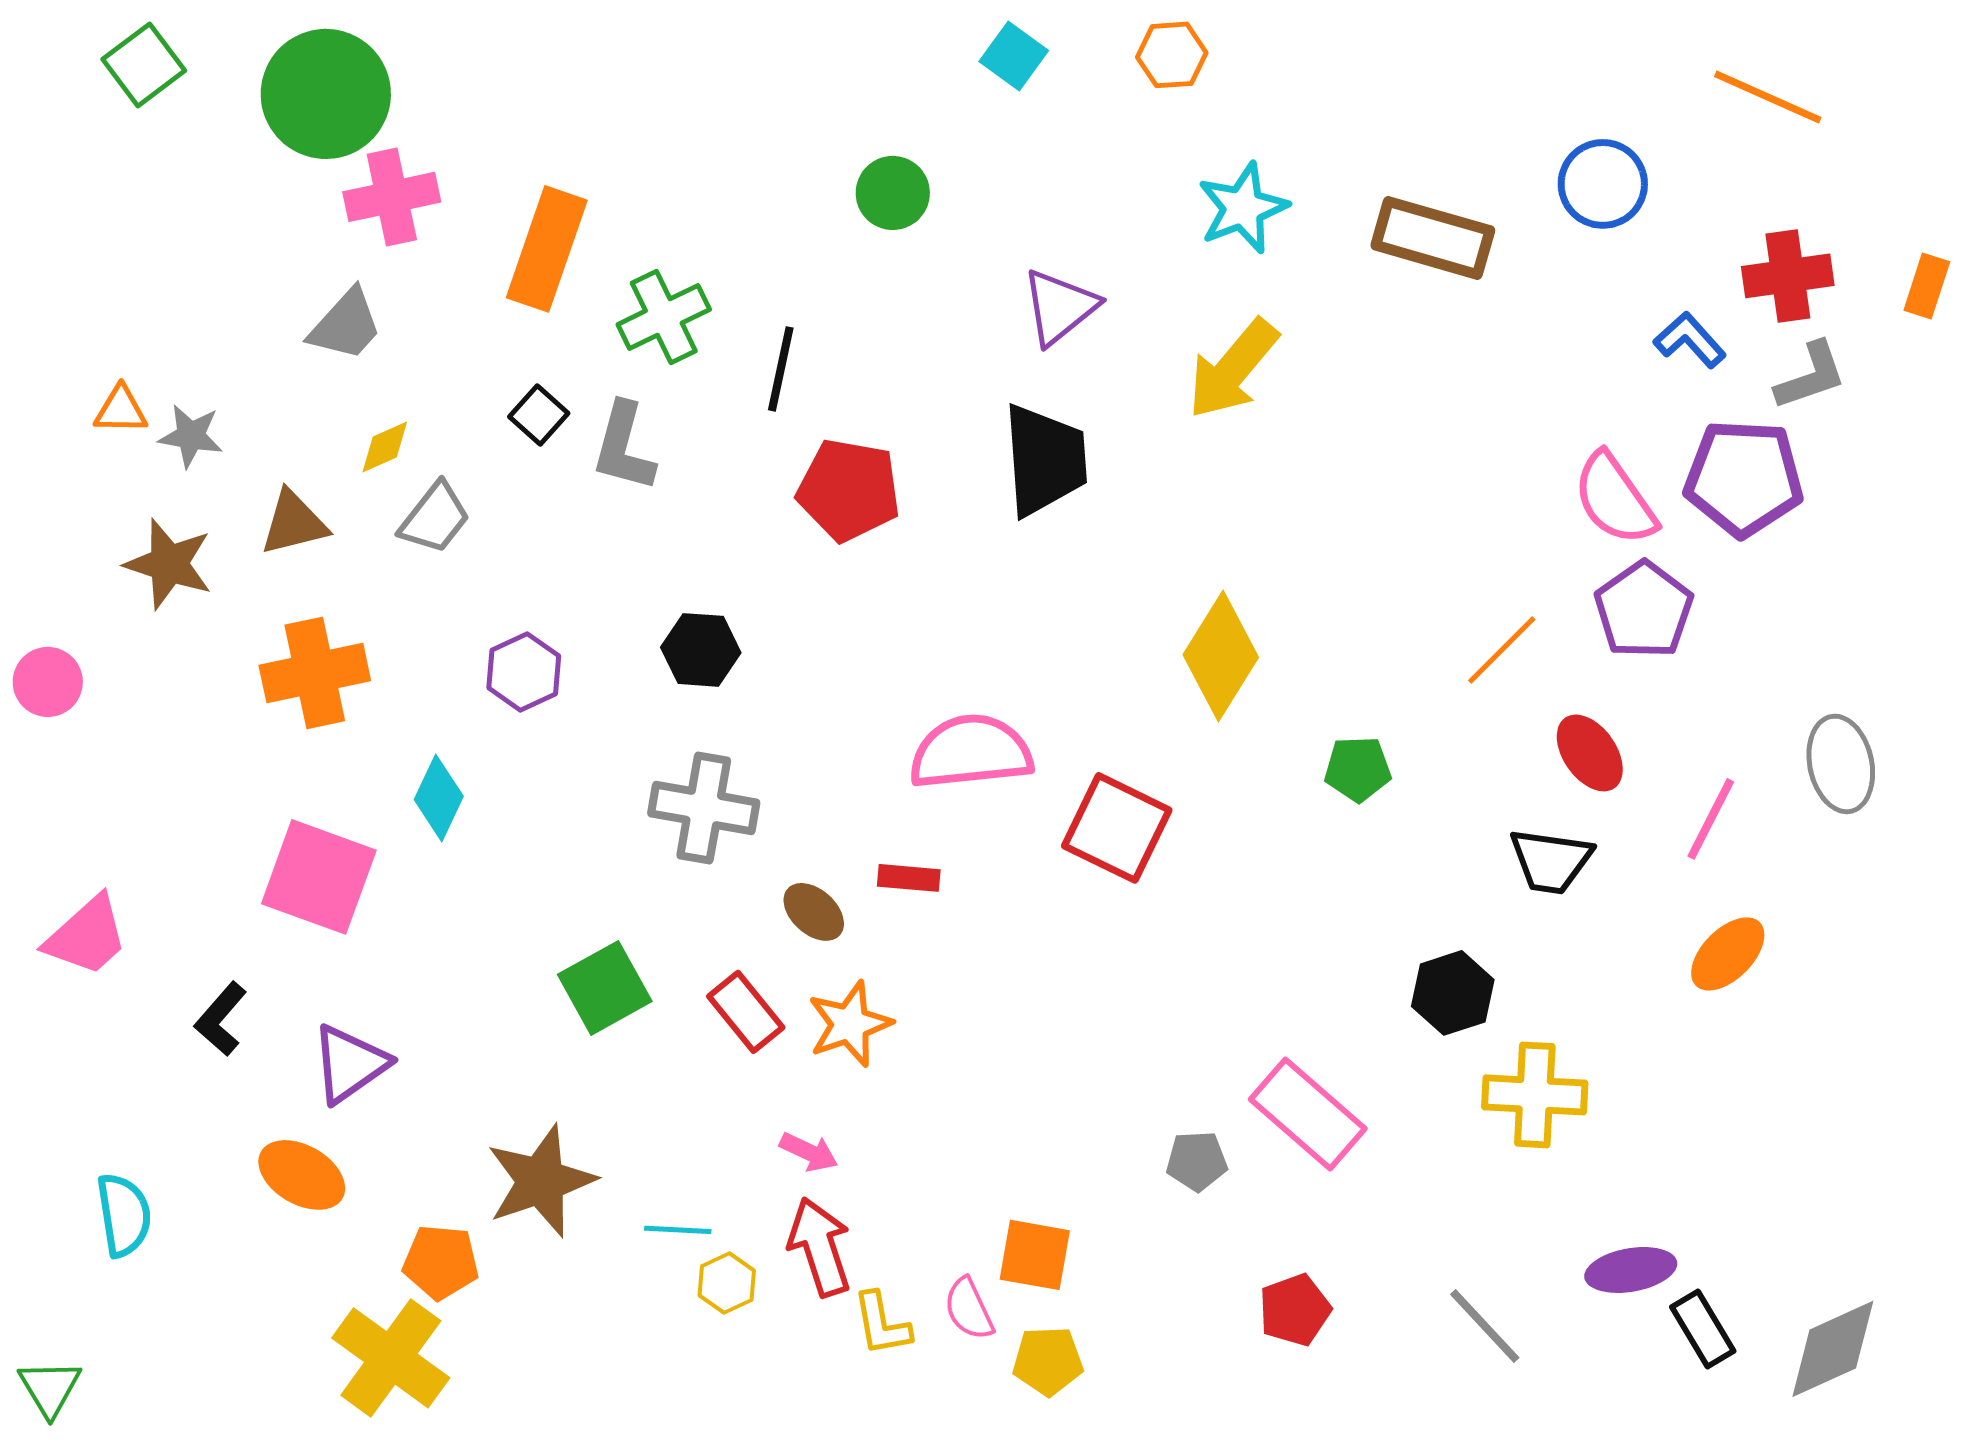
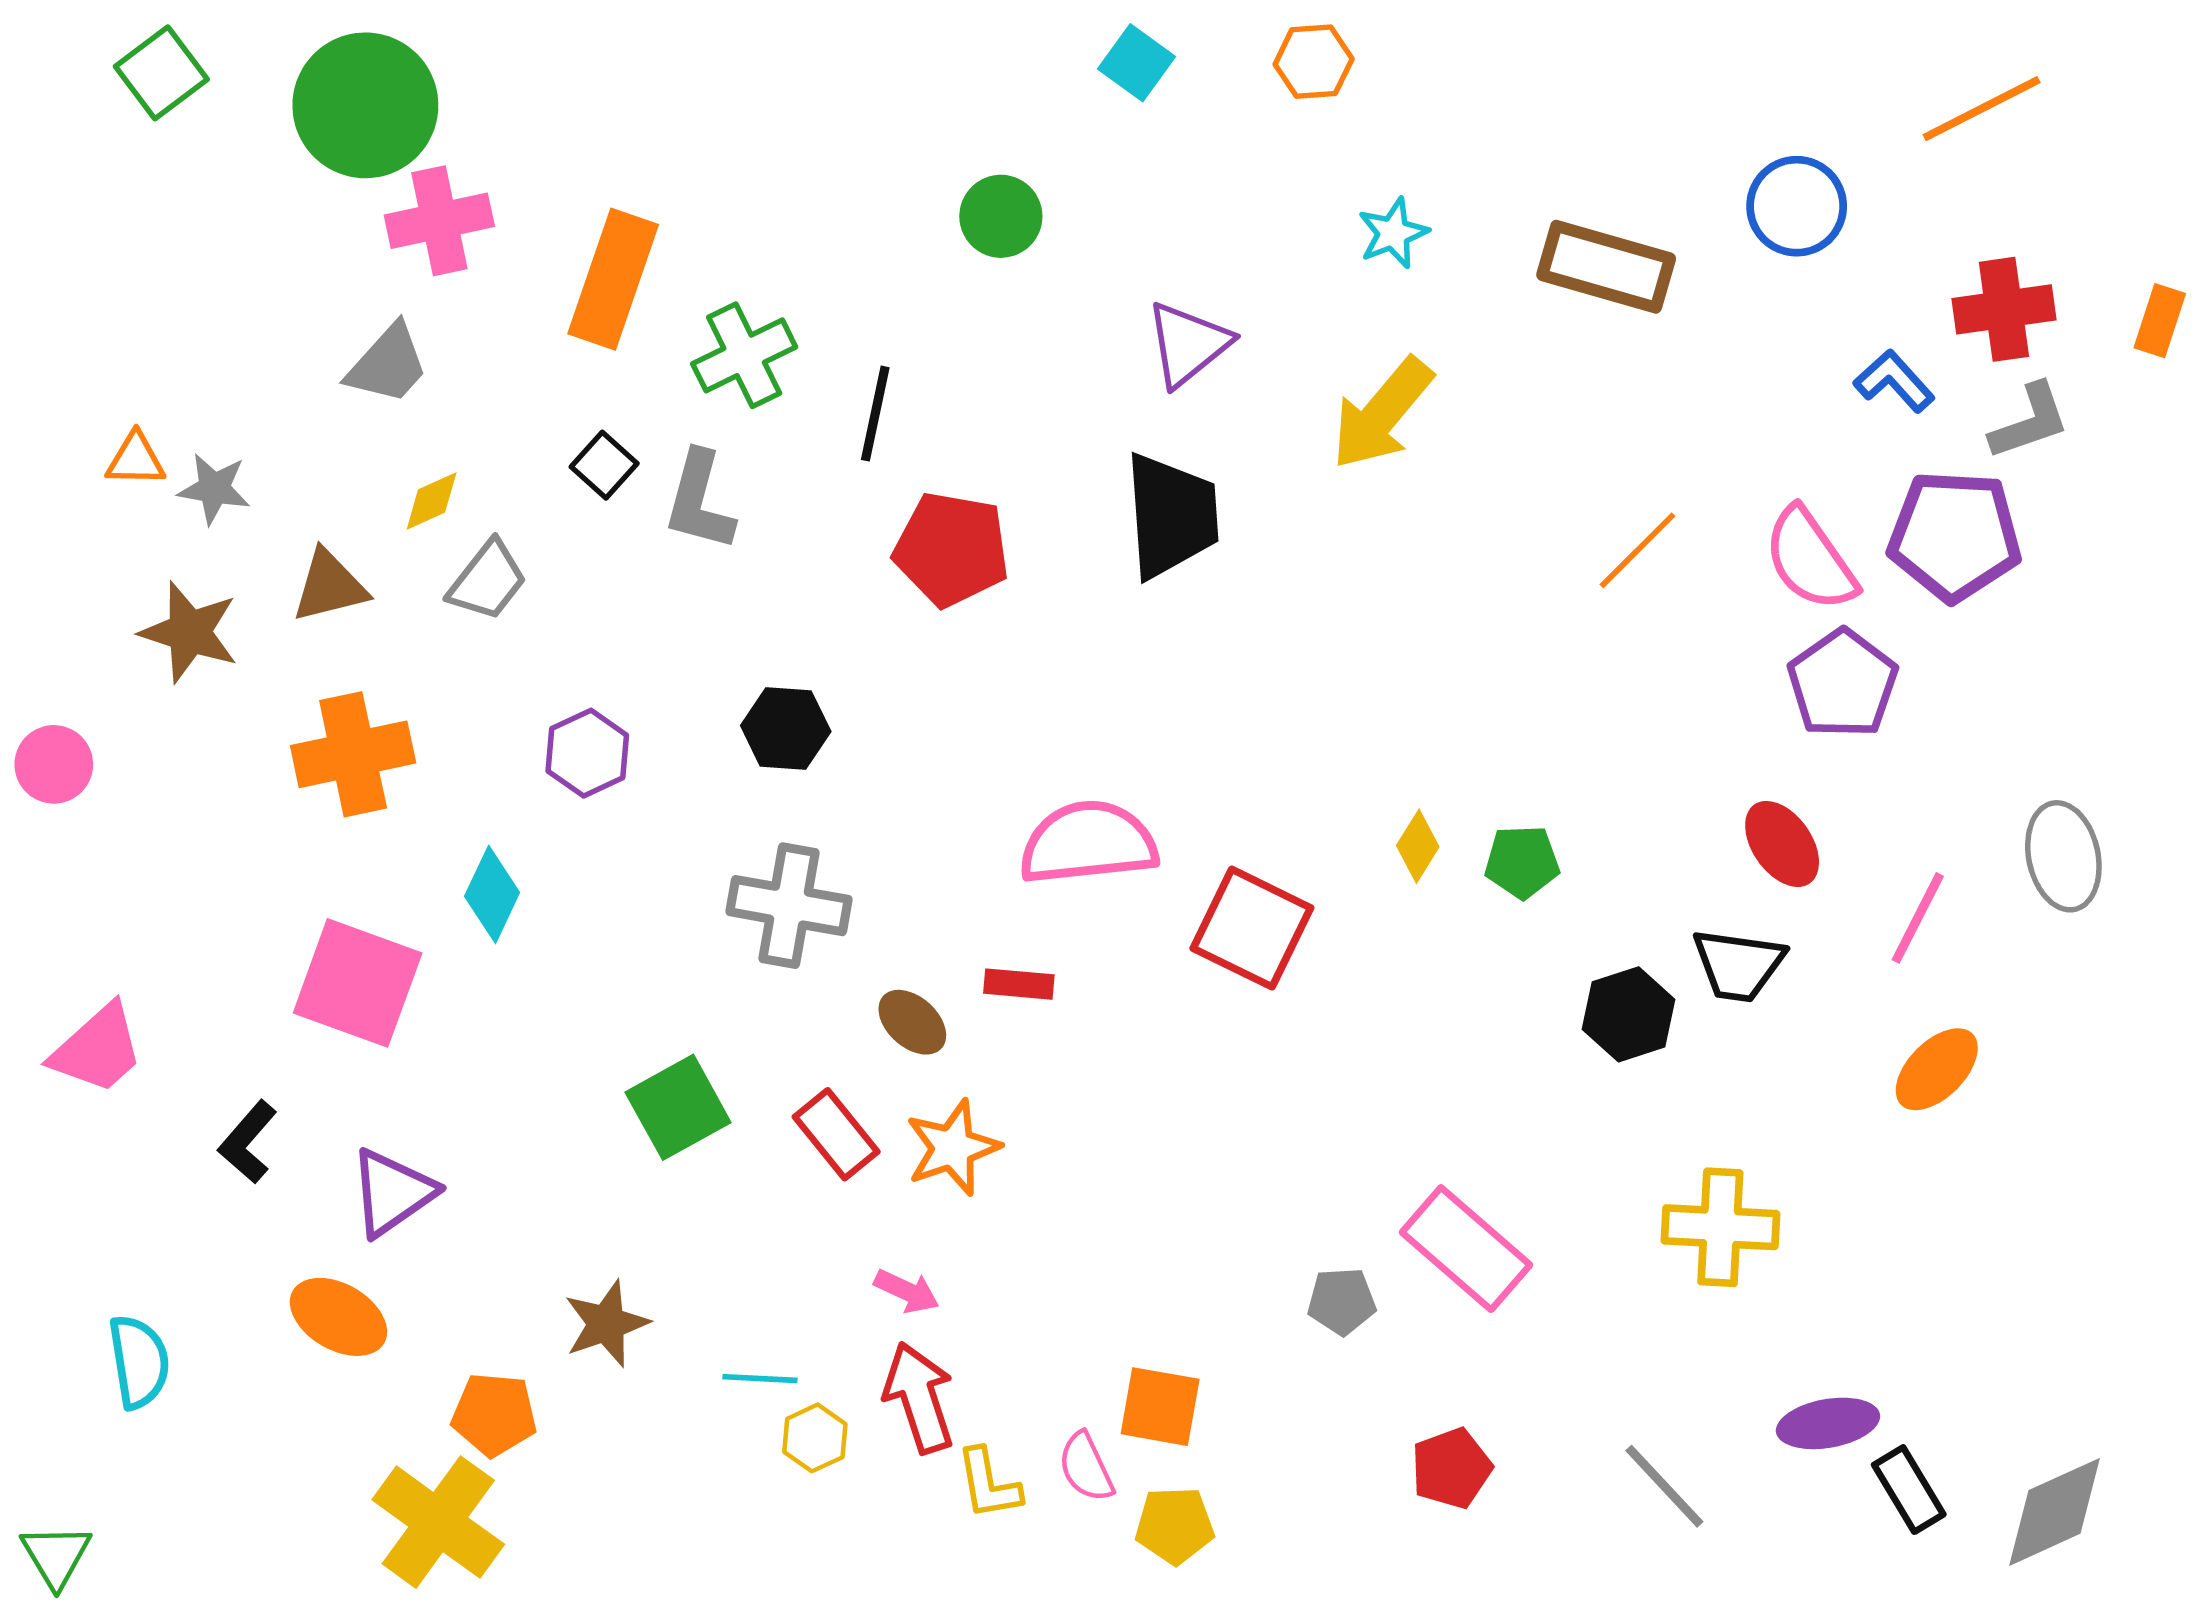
orange line: (1768, 97) -> (1982, 109), turned -51
cyan star: (1243, 208) -> (1393, 233), size x0.7
orange line: (1502, 650) -> (1637, 550), moved
yellow diamond: (1221, 656) -> (1418, 846), moved, size x0.5
black hexagon: (1453, 993) -> (1629, 1014), moved
brown star: (541, 1181) -> (606, 1324), size x0.7

